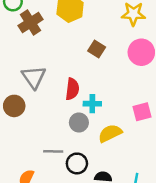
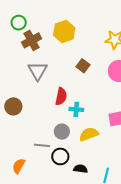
gray triangle: (34, 77) -> (38, 71), moved
gray circle: (79, 122) -> (62, 132), moved

